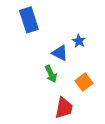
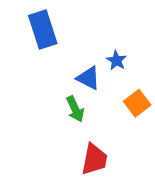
orange square: (84, 82) -> (137, 103), moved

